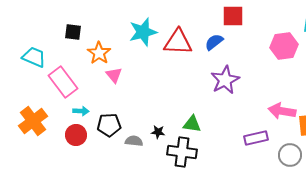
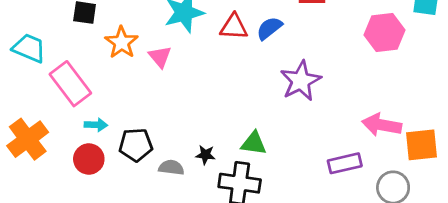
red triangle: (178, 42) -> (234, 27), size x0.7
blue semicircle: (214, 42) -> (269, 28), moved
pink triangle: (114, 75) -> (160, 57), moved

